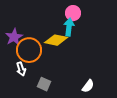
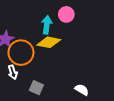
cyan arrow: (69, 27) -> (47, 25), moved
white semicircle: (88, 86) -> (82, 90), turned -96

